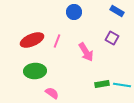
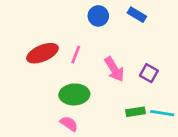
blue rectangle: (117, 11) -> (137, 15), moved
purple square: (112, 38) -> (149, 73), moved
green ellipse: (35, 71) -> (74, 94), moved

